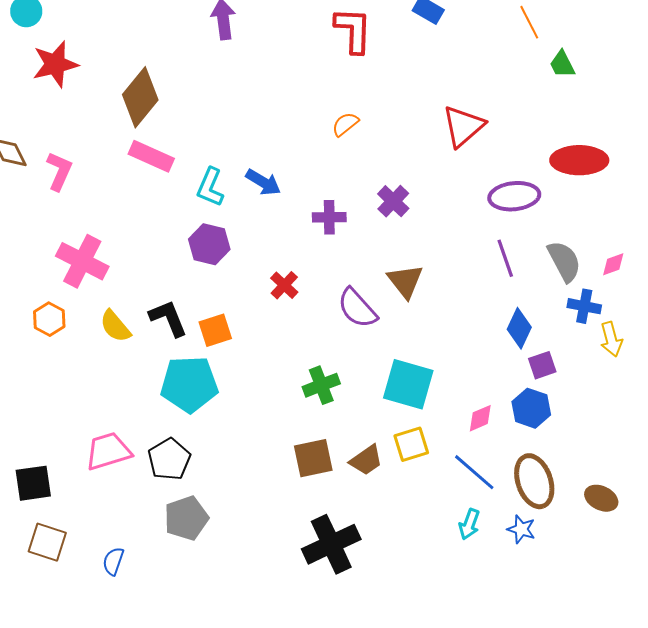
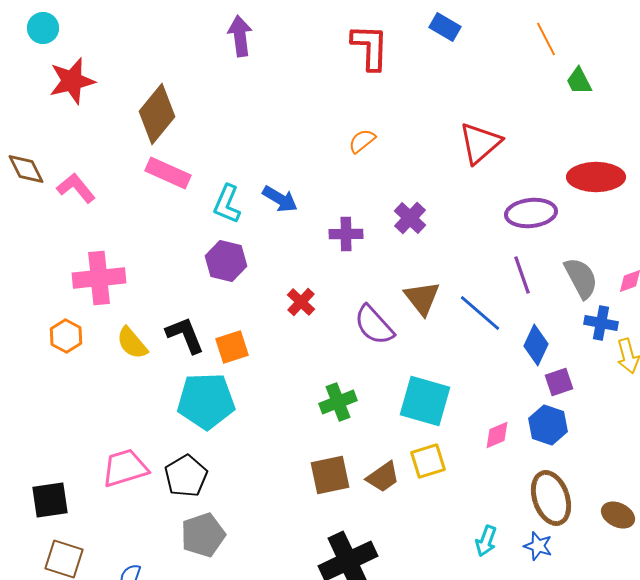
pink L-shape: (59, 171) -> (76, 188), turned -63
pink cross: (82, 261) -> (99, 278), turned -33
blue line: (474, 472) -> (480, 313), moved

